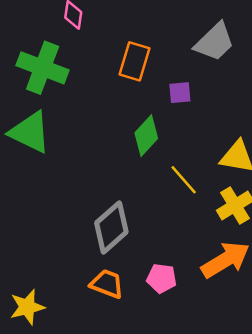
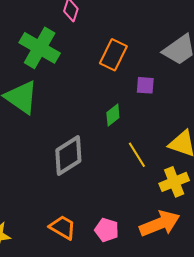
green diamond: (146, 136) -> (113, 115), size x0.7
gray diamond: (111, 227) -> (68, 156), moved

